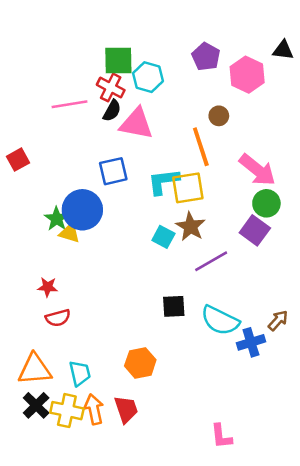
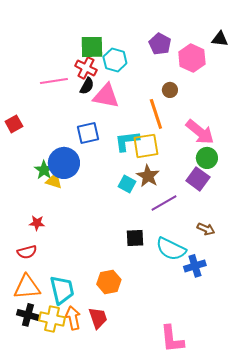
red semicircle: (58, 318) -> (27, 252), moved
brown arrow: (278, 320) -> (206, 229), moved, turned 72
cyan trapezoid: (80, 373) -> (62, 290), size x1.4
black cross: (36, 405) -> (28, 315), turned -30
pink L-shape: (221, 436) -> (172, 339), size x1.4

